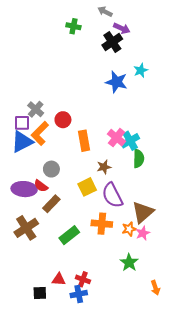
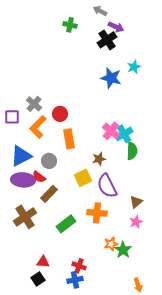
purple square: (22, 123) -> (12, 117), moved
orange rectangle: (84, 141) -> (69, 139), moved
blue triangle: (22, 142) -> (21, 156), moved
brown triangle: (143, 212) -> (136, 202), size x0.6
orange star: (129, 229) -> (111, 244), moved
red triangle: (59, 279) -> (43, 262), moved
orange arrow: (155, 288) -> (138, 285), moved
black square: (40, 293) -> (38, 279), turned -32

